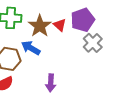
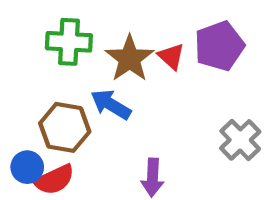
gray cross: (93, 43) -> (240, 140), moved

